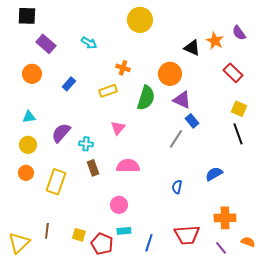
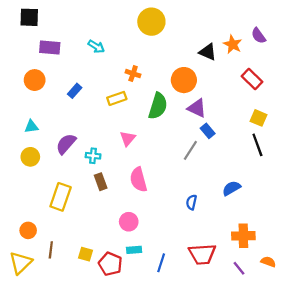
purple rectangle: (46, 44) -> (50, 48), turned -36
pink semicircle: (128, 166) -> (138, 180), turned -105
orange circle: (26, 173) -> (28, 230), moved

